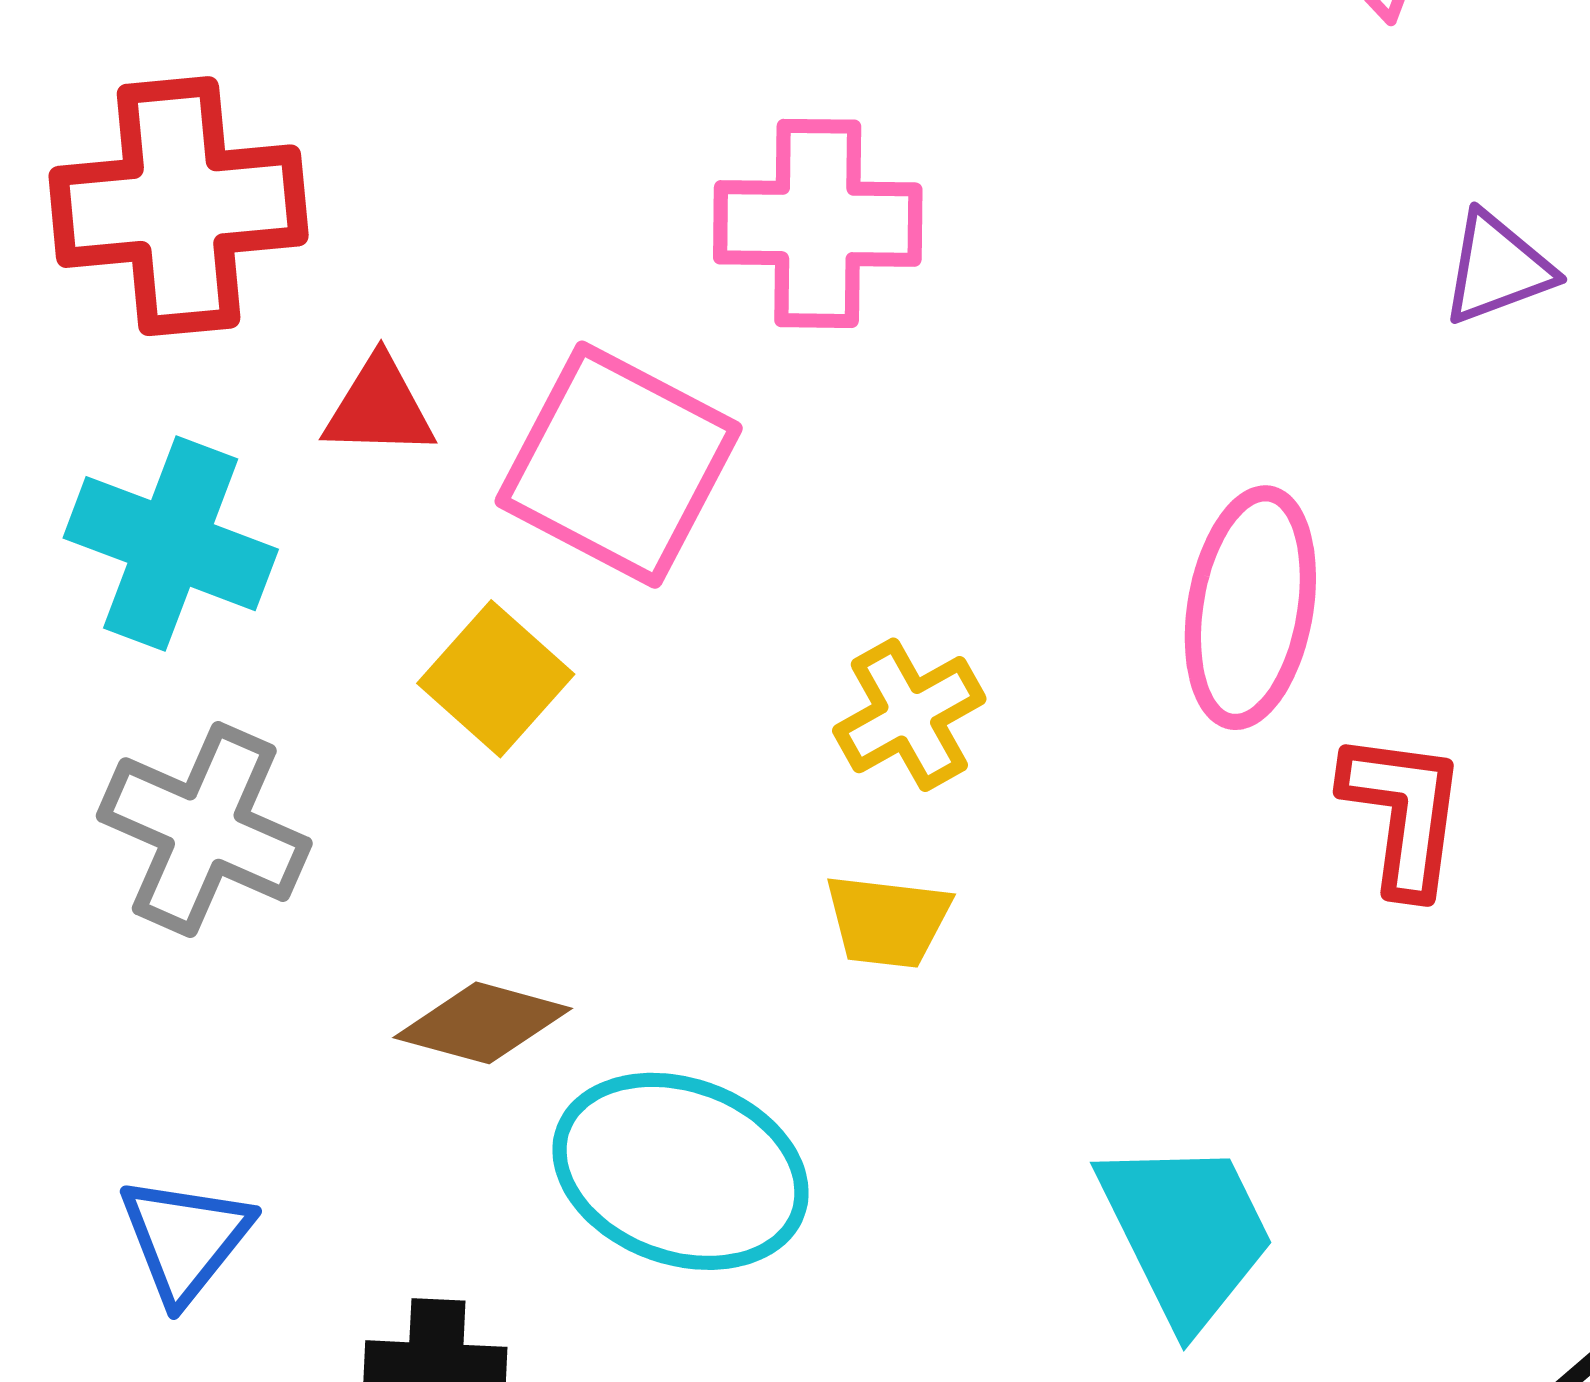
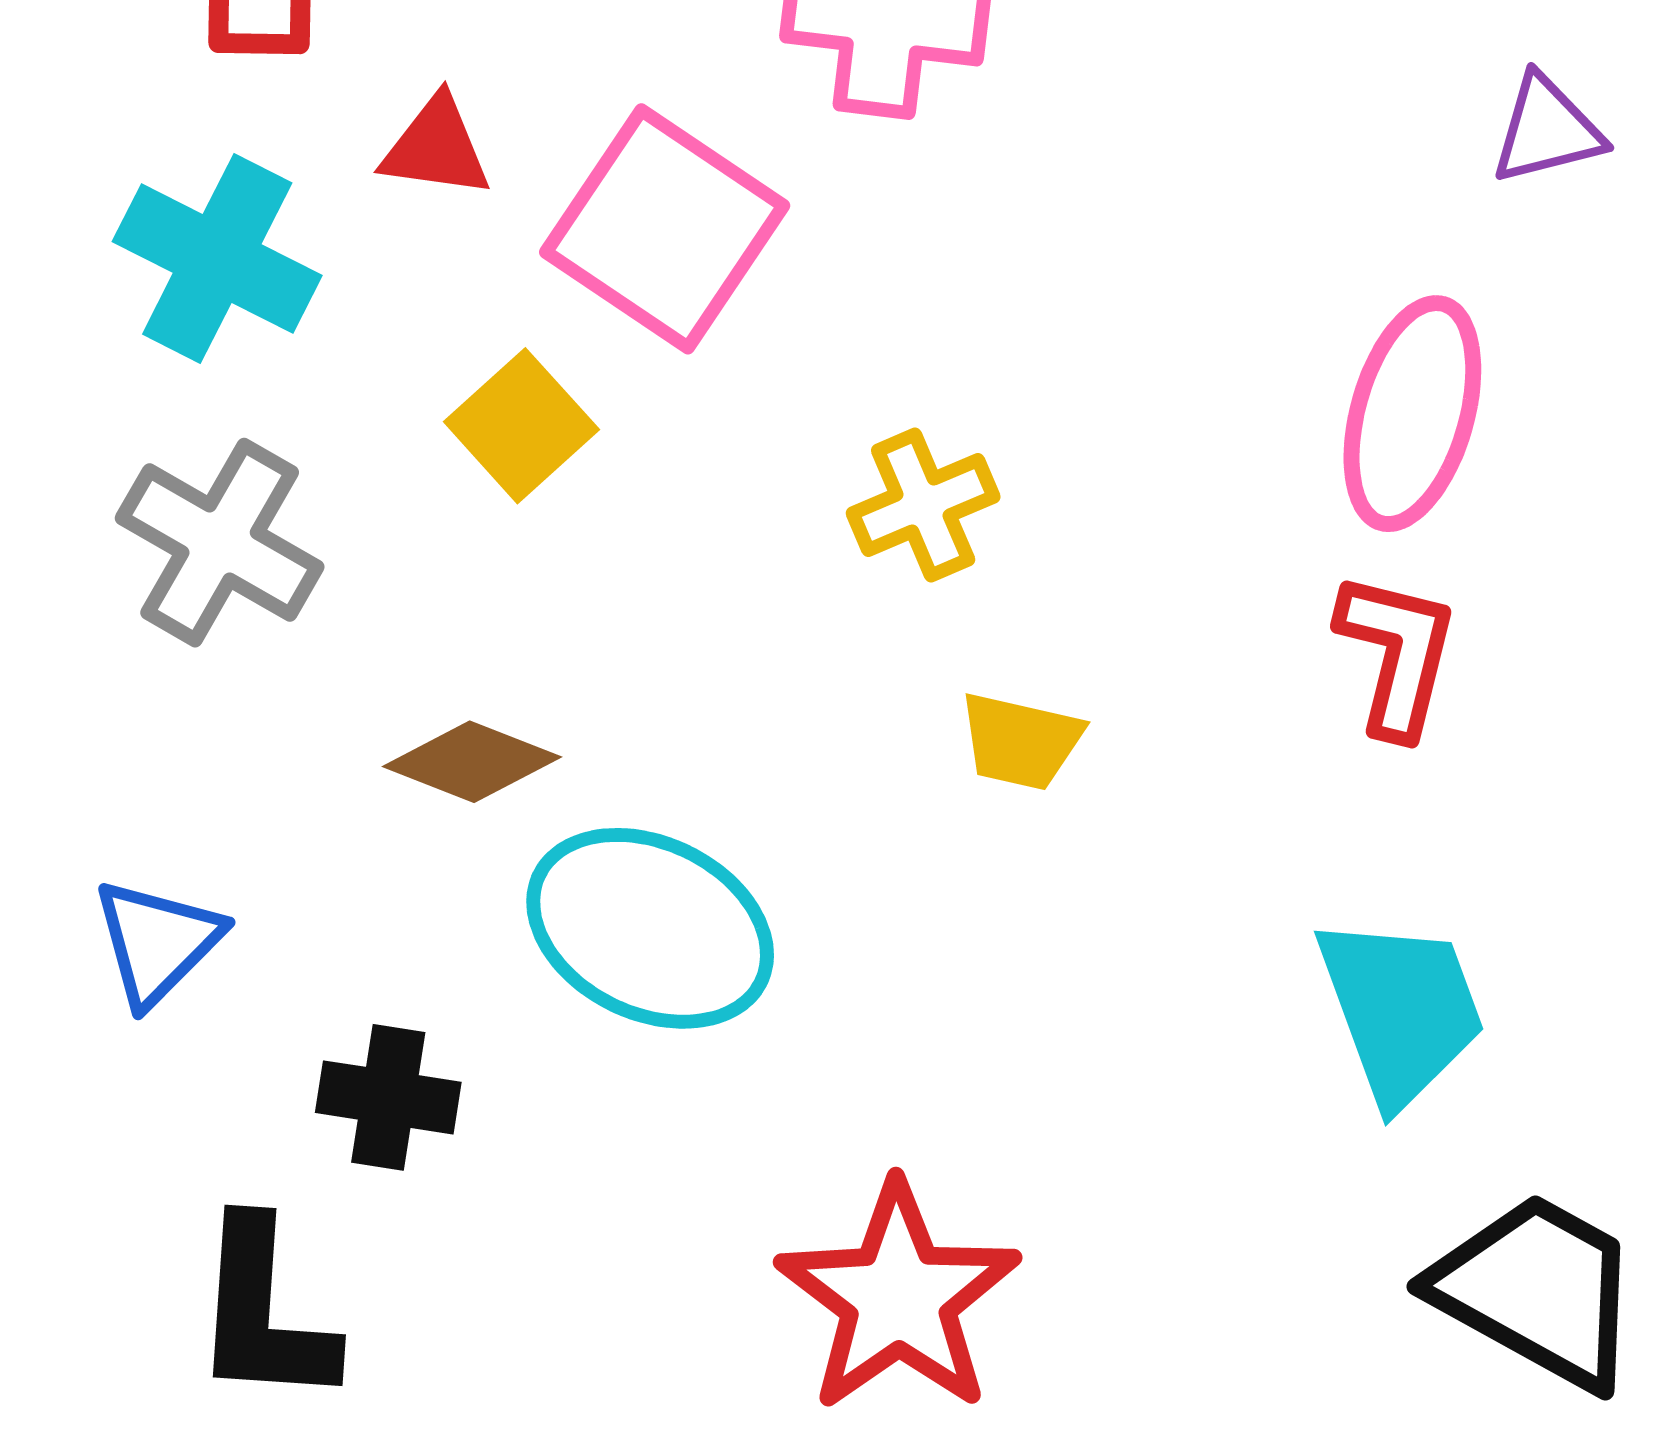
pink ellipse: (1250, 608) -> (1412, 414), moved
yellow trapezoid: (888, 921) -> (1021, 741), moved
cyan trapezoid: (1186, 1232) -> (1401, 1010), moved

